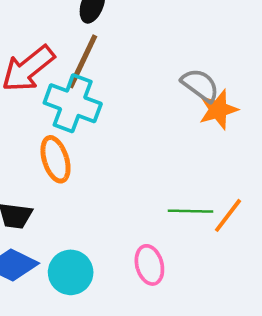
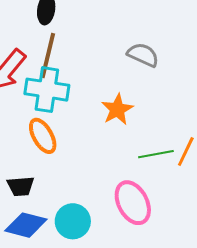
orange star: (218, 109) -> (117, 109), moved
pink ellipse: (149, 265) -> (133, 203), size x1.4

